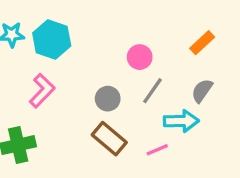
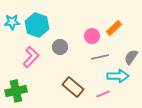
orange rectangle: (202, 43) -> (114, 28), moved
gray line: (152, 91) -> (100, 57), turned 42
gray circle: (108, 99) -> (60, 47), moved

